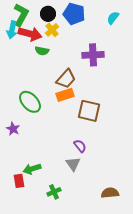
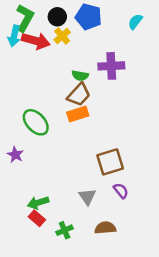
green semicircle: (42, 51) -> (80, 76), moved
brown square: (89, 111) -> (110, 162), moved, turned -30
purple semicircle: (80, 146) -> (121, 191), moved
red rectangle: (19, 181) -> (37, 218), moved, turned -40
brown semicircle: (110, 193) -> (105, 228), moved

